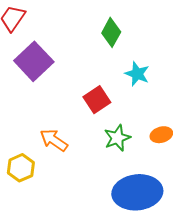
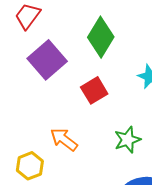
green diamond: (111, 32) -> (101, 37), moved, size x1.4
red square: (97, 100) -> (94, 90), moved

